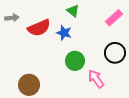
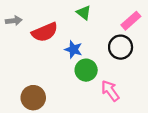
blue star: (64, 33) -> (73, 49), moved
black circle: (115, 53) -> (121, 47), moved

